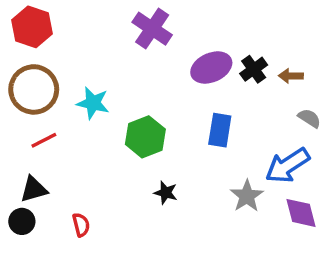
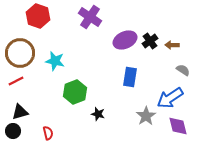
red hexagon: (32, 27) -> (38, 16), moved
green hexagon: (145, 137) -> (75, 92), moved
red line: (44, 140) -> (16, 81), moved

